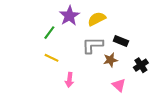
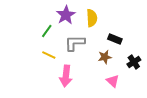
yellow semicircle: (97, 19) -> (92, 18), turned 114
gray L-shape: (93, 45) -> (75, 43), moved
pink arrow: (69, 80) -> (66, 76), size x1.5

